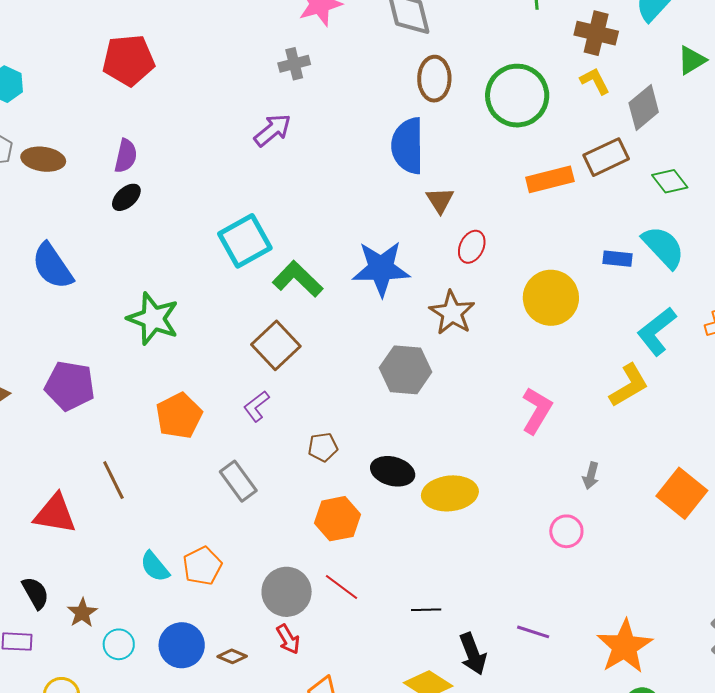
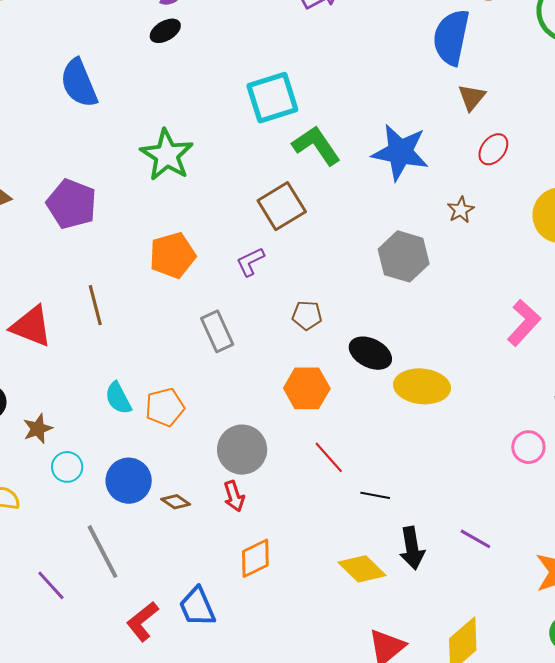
brown star: (452, 313) -> (461, 210), size x0.6
red line: (341, 587) -> (329, 457), moved

